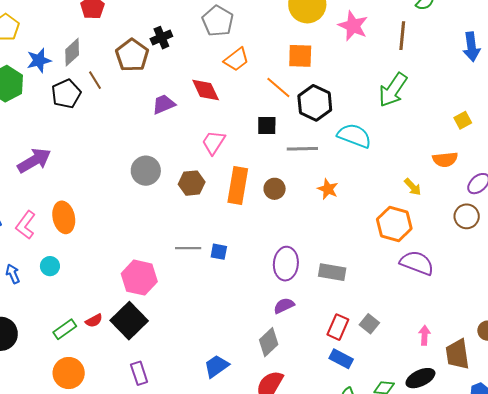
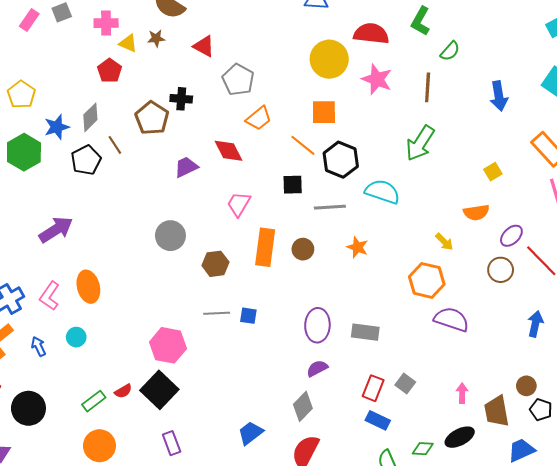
black cross: (161, 38) -> (181, 99), turned 30
brown hexagon: (192, 183) -> (215, 264), moved

